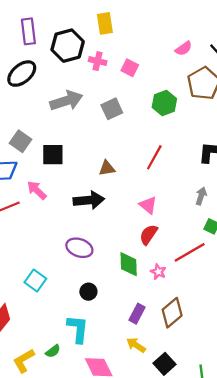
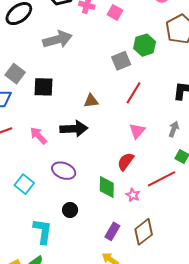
gray square: (112, 109) -> (121, 61), moved
pink arrow: (37, 190) -> (38, 136), moved
pink triangle: (148, 205) -> (137, 131), moved, turned 30
cyan square: (35, 280) -> (24, 184), moved
cyan L-shape: (78, 329) -> (43, 231), moved

